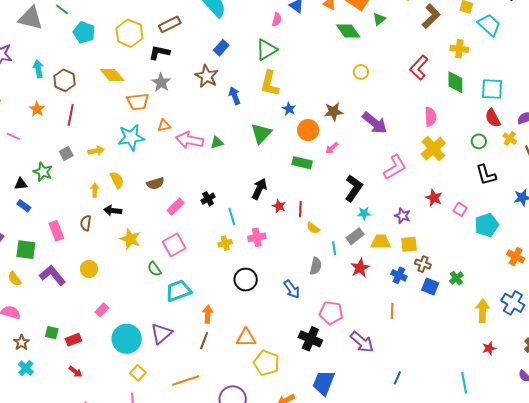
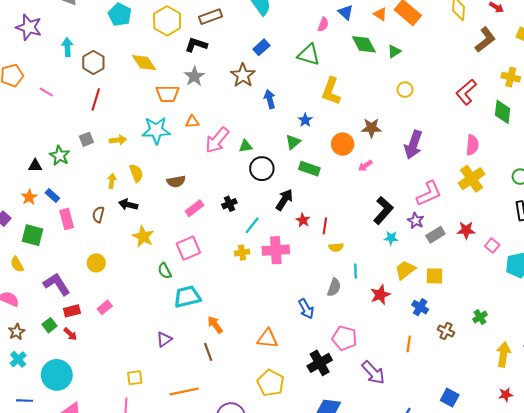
green triangle: (379, 19) -> (394, 51), moved
green diamond: (348, 31) -> (364, 44), moved
green triangle: (266, 50) -> (309, 55), turned 40
yellow L-shape: (270, 83) -> (331, 91), moved
orange star: (37, 109) -> (29, 197), moved
blue star: (289, 109) -> (305, 120), moved
purple arrow: (375, 123) -> (413, 145), turned 64
green triangle: (261, 133) -> (293, 142), size x0.7
pink line: (13, 136) -> (46, 92), moved
pink arrow: (190, 140) -> (217, 140), turned -68
green rectangle: (302, 163) -> (309, 169), moved
red star: (434, 198) -> (466, 230), turned -30
blue rectangle: (24, 206) -> (52, 195), moved
purple star: (402, 216) -> (416, 221), moved
cyan line: (232, 217) -> (252, 225), turned 48
yellow semicircle: (313, 228) -> (336, 247), turned -48
gray rectangle: (355, 236) -> (435, 235), moved
pink cross: (257, 237) -> (276, 250), size x1.4
yellow trapezoid: (381, 242) -> (405, 270), turned -45
brown cross: (423, 264) -> (446, 331), moved
purple L-shape: (52, 275) -> (57, 284), moved
black circle: (246, 280) -> (262, 169), moved
blue square: (430, 286) -> (450, 398), moved
orange arrow: (208, 314) -> (215, 325), turned -48
green square: (52, 333) -> (49, 325), turned 32
purple triangle: (161, 334) -> (164, 339), size x0.7
orange triangle: (246, 338) -> (267, 339), moved
cyan circle: (127, 339) -> (57, 375), moved
black cross: (310, 339) -> (320, 363), turned 30
red rectangle: (73, 340) -> (72, 311), moved
brown line: (204, 341) -> (208, 352), turned -48
red arrow: (75, 372) -> (70, 334), moved
yellow square: (138, 373) -> (135, 378), turned 35

